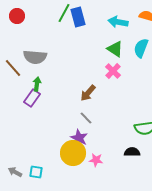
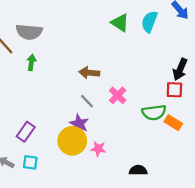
pink cross: (113, 71) -> (118, 95), moved
brown arrow: (88, 93) -> (89, 73), turned 54
purple rectangle: (32, 98) -> (26, 132), moved
black semicircle: (132, 152) -> (138, 170), moved

